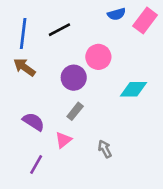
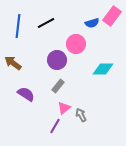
blue semicircle: (117, 14) -> (92, 23), moved
brown arrow: (24, 67) -> (13, 63), moved
pink triangle: (63, 140) -> (64, 108), moved
purple line: (36, 165) -> (55, 126), moved

